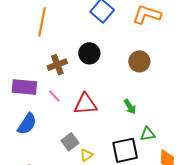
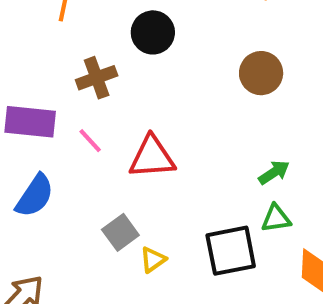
black circle: (89, 53) -> (153, 32), moved
green arrow: (130, 107) -> (274, 172), moved, turned -91

